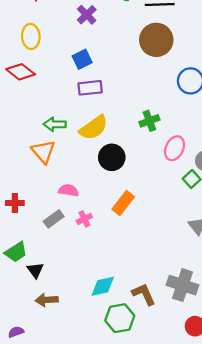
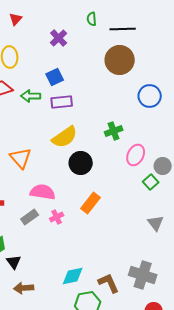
green arrow: (55, 124) -> (31, 96), moved
pink semicircle: (68, 190) -> (43, 192), size x1.4

